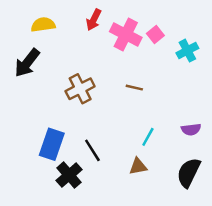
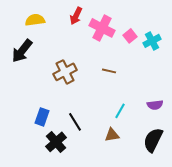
pink square: (155, 35) -> (130, 36), moved
blue rectangle: (52, 144) -> (42, 117), size x0.7

